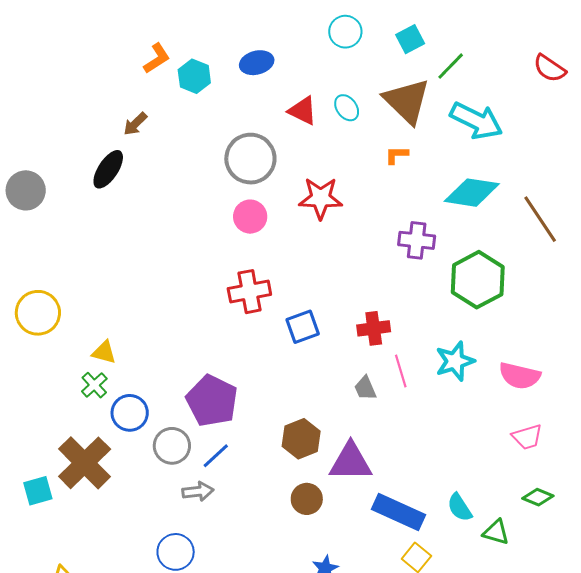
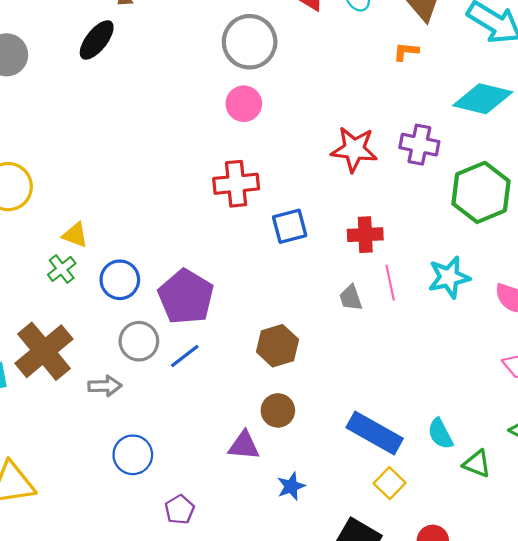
red star: (321, 198) -> (354, 149), moved
blue circle: (130, 413) -> (120, 280), moved
purple triangle: (351, 462) -> (244, 446), moved, size x0.7
gray arrow: (198, 491) -> (105, 386), moved

